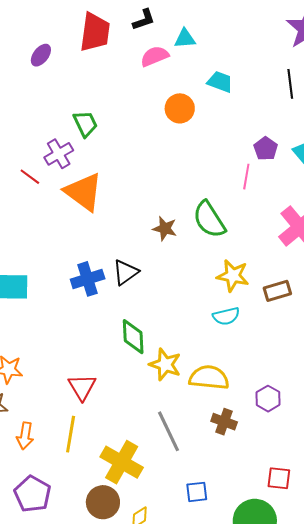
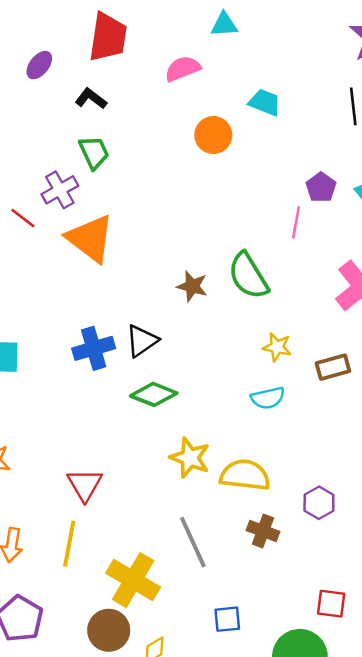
black L-shape: (144, 20) -> (91, 99), moved, turned -125
cyan triangle: (185, 39) -> (224, 24), moved
yellow star: (233, 276) -> (277, 347), size x0.7
green diamond: (133, 337) -> (154, 394), moved, turned -66

